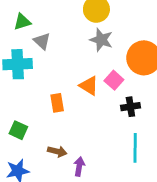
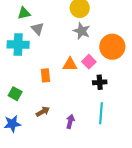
orange triangle: (89, 86) -> (70, 64), turned -35
brown arrow: (57, 151) -> (43, 112), turned -48
purple arrow: (79, 166) -> (70, 121), moved

